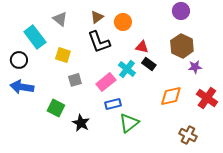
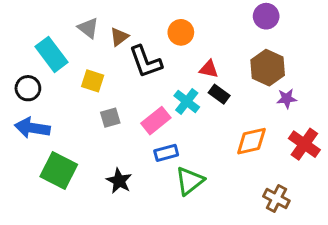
brown triangle: (97, 17) -> (119, 37), moved
green square: (56, 108) -> (59, 171), moved, size x1.4

